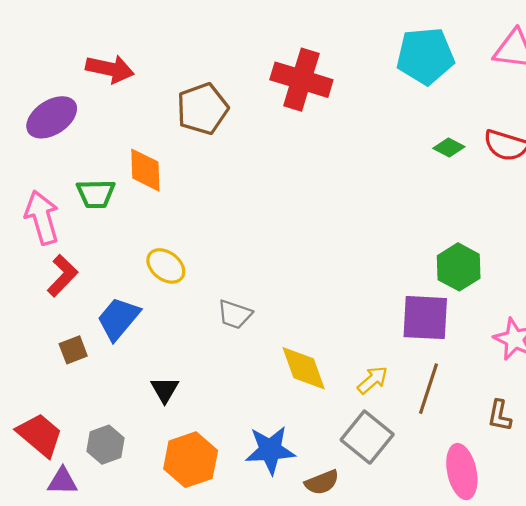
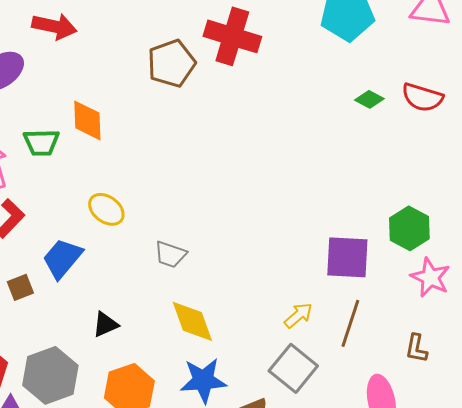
brown pentagon: (202, 109) -> (171, 63), moved
green hexagon: (459, 267) -> (409, 228), moved
yellow diamond: (304, 368) -> (192, 321), moved
black triangle: (165, 390) -> (105, 324), turned 36
gray hexagon: (106, 445) -> (50, 375), size x1.6

